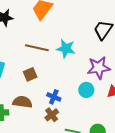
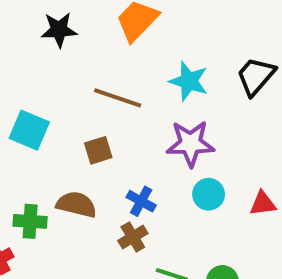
cyan star: (66, 49) -> (189, 81), moved
purple star: (99, 68) -> (190, 144), moved

